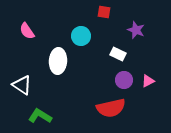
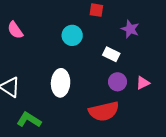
white ellipse: (58, 61) -> (61, 83), moved

